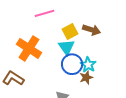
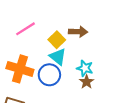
blue circle: (72, 64) -> (49, 75), moved

